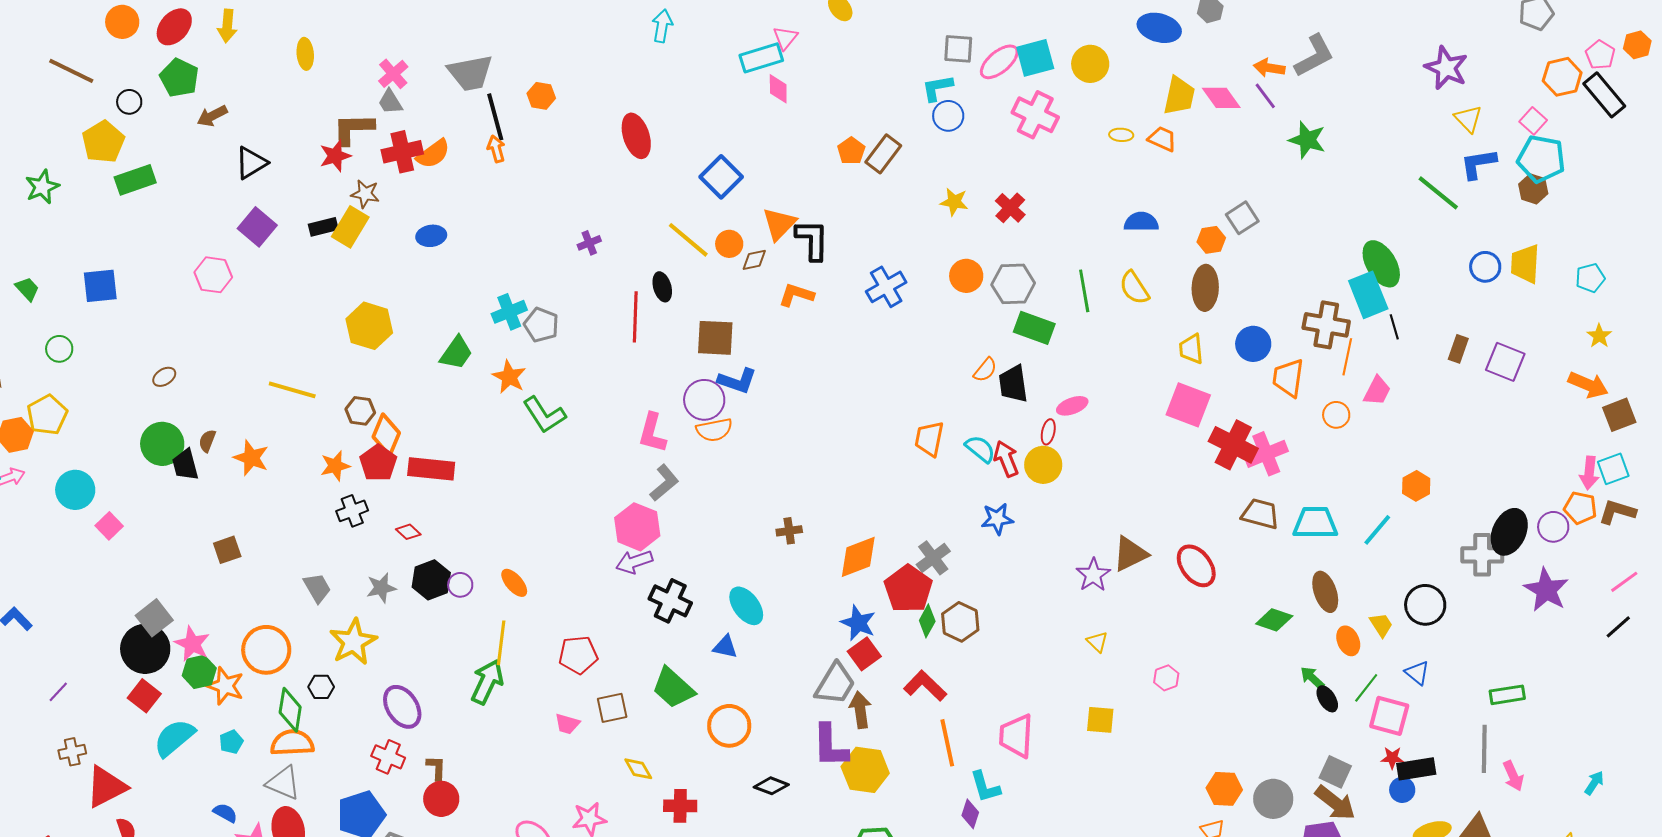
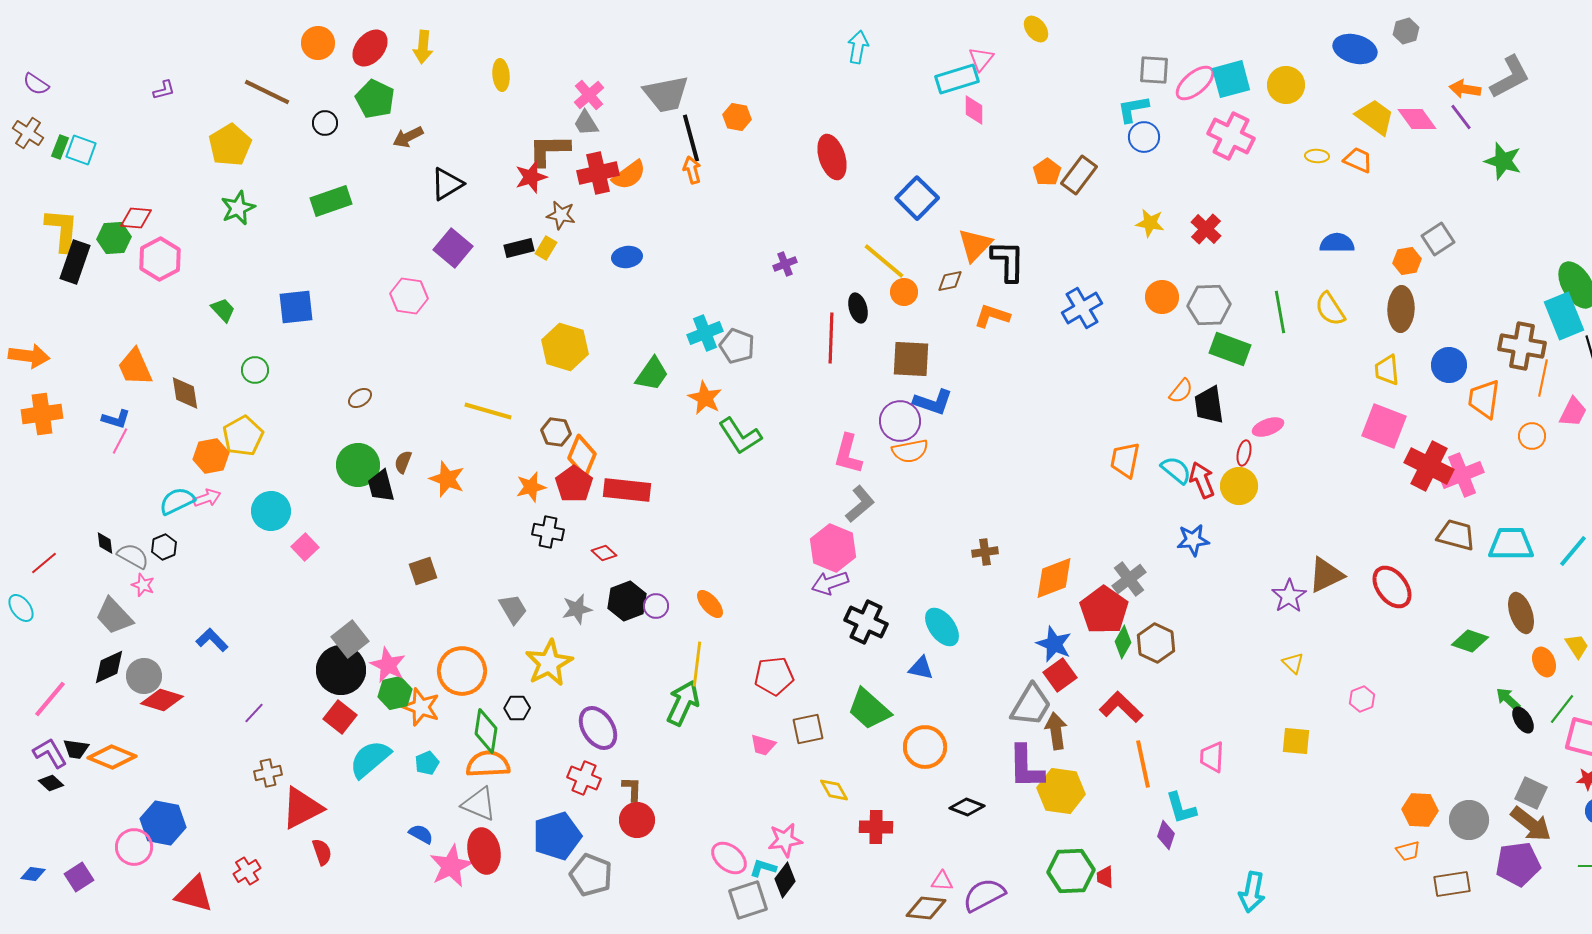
yellow trapezoid: (1179, 96) -> (1375, 117), turned -66
yellow pentagon: (103, 142) -> (230, 145), moved
yellow rectangle: (350, 227) -> (546, 248), size x0.6
orange circle: (729, 244) -> (904, 292), moved
black cross: (352, 511) -> (548, 532), turned 32
pink trapezoid: (1016, 736) -> (1212, 757), size x0.7

